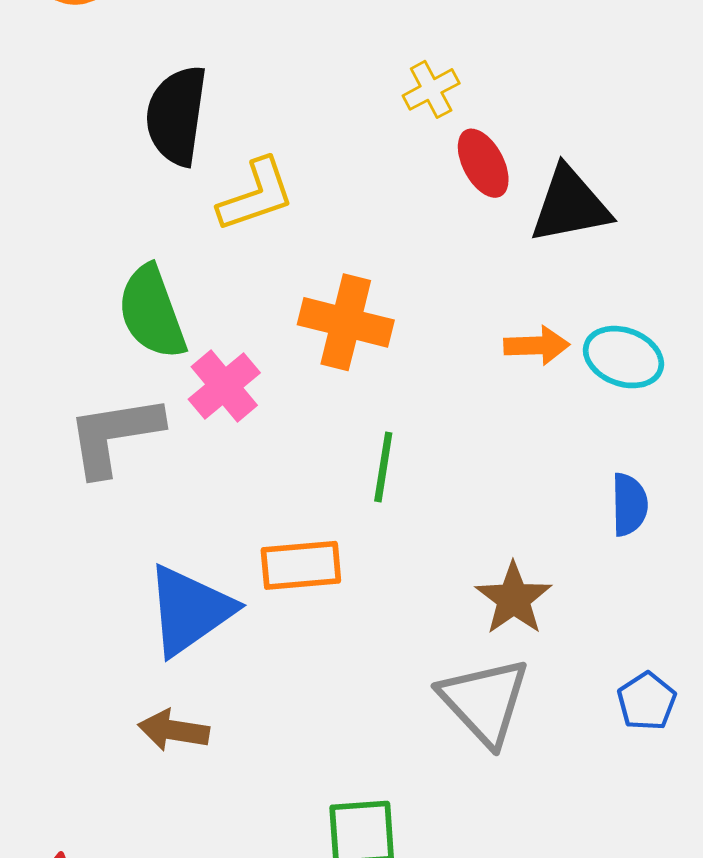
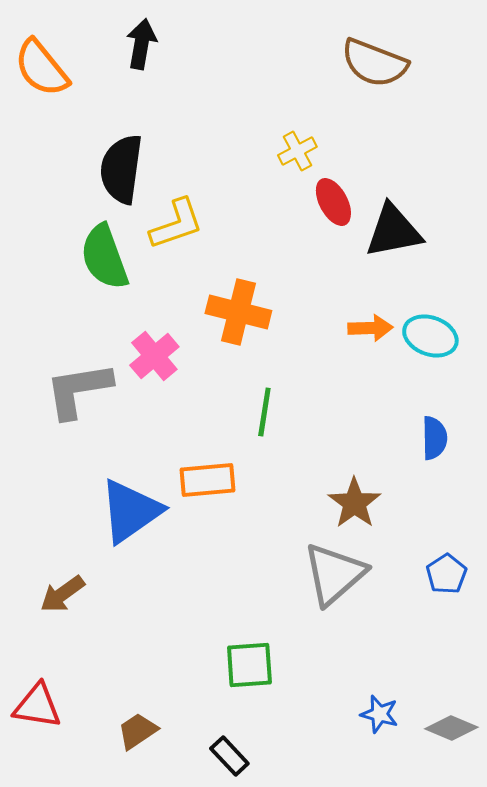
green semicircle: (152, 312) -> (104, 257), moved
gray triangle: (485, 701) -> (334, 574), turned 32
brown arrow: (174, 730) -> (62, 594), moved, turned -45

